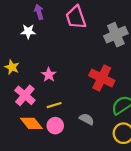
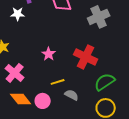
pink star: (49, 75) -> (49, 54), moved
yellow line: (54, 105) -> (58, 82), moved

